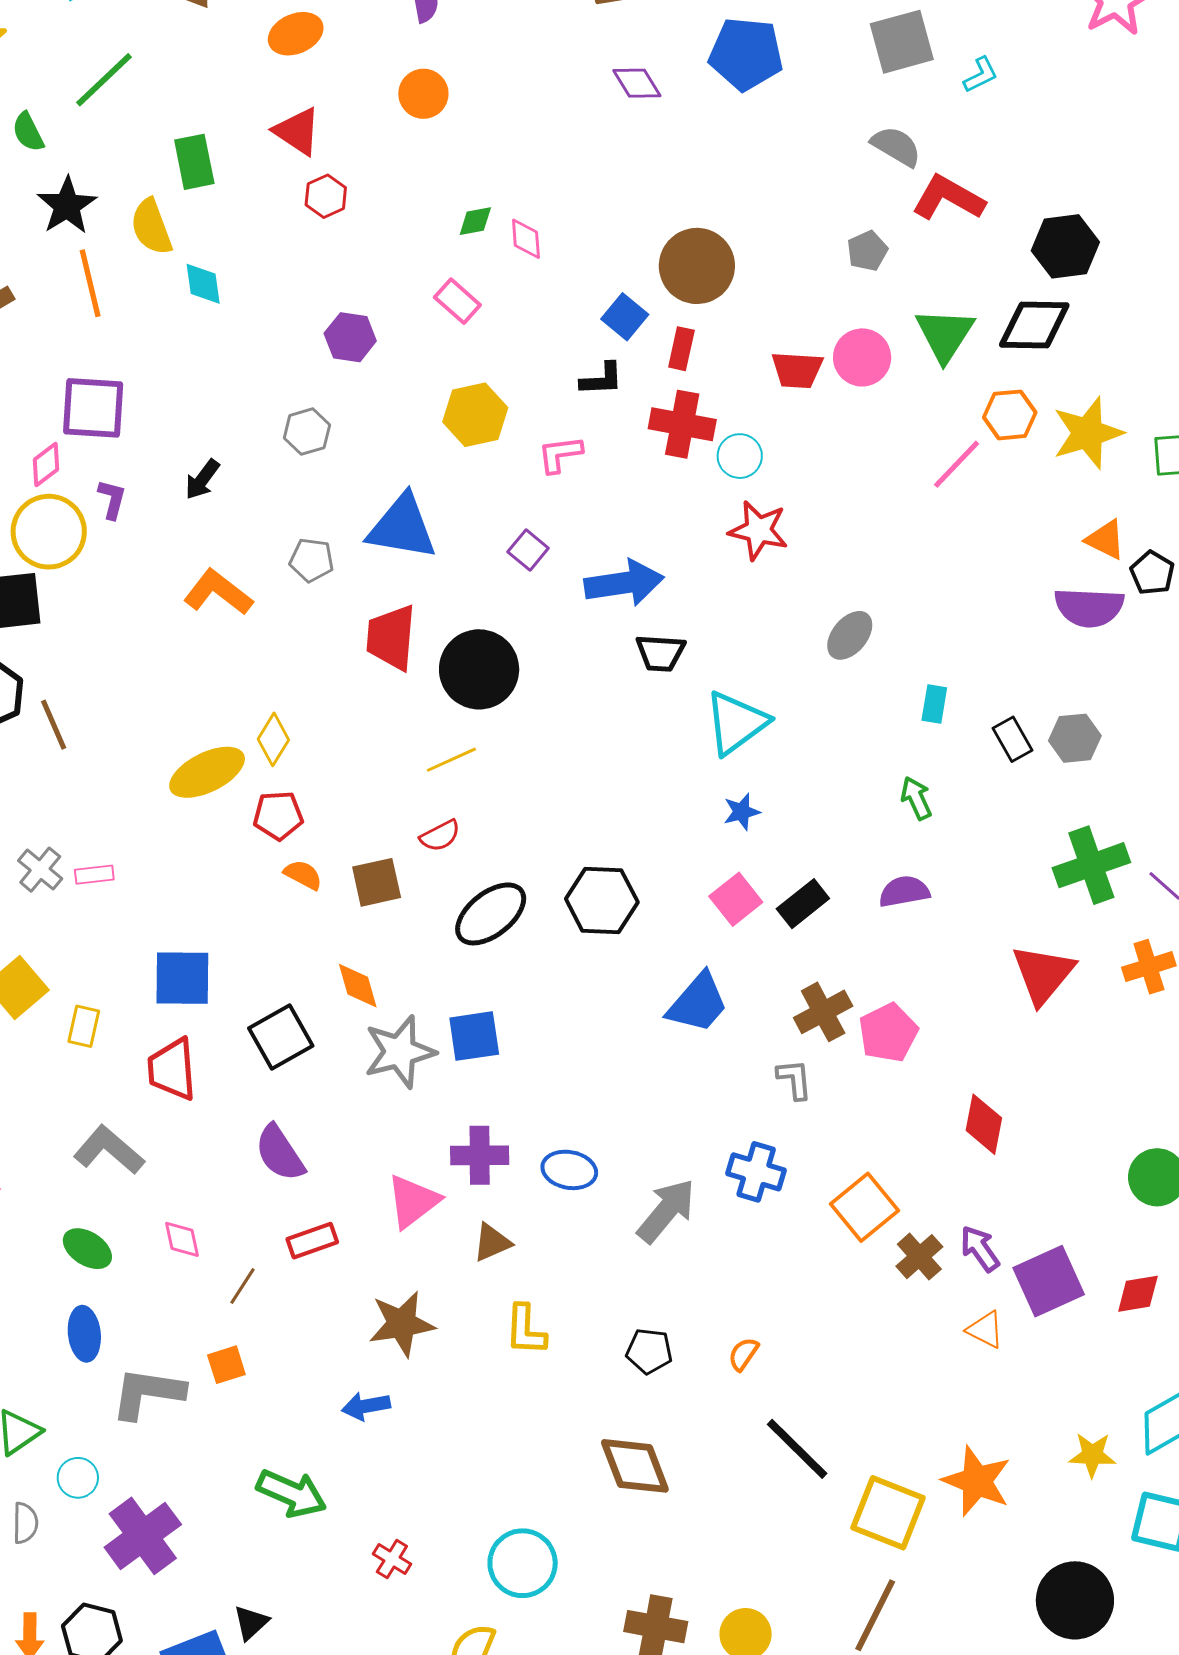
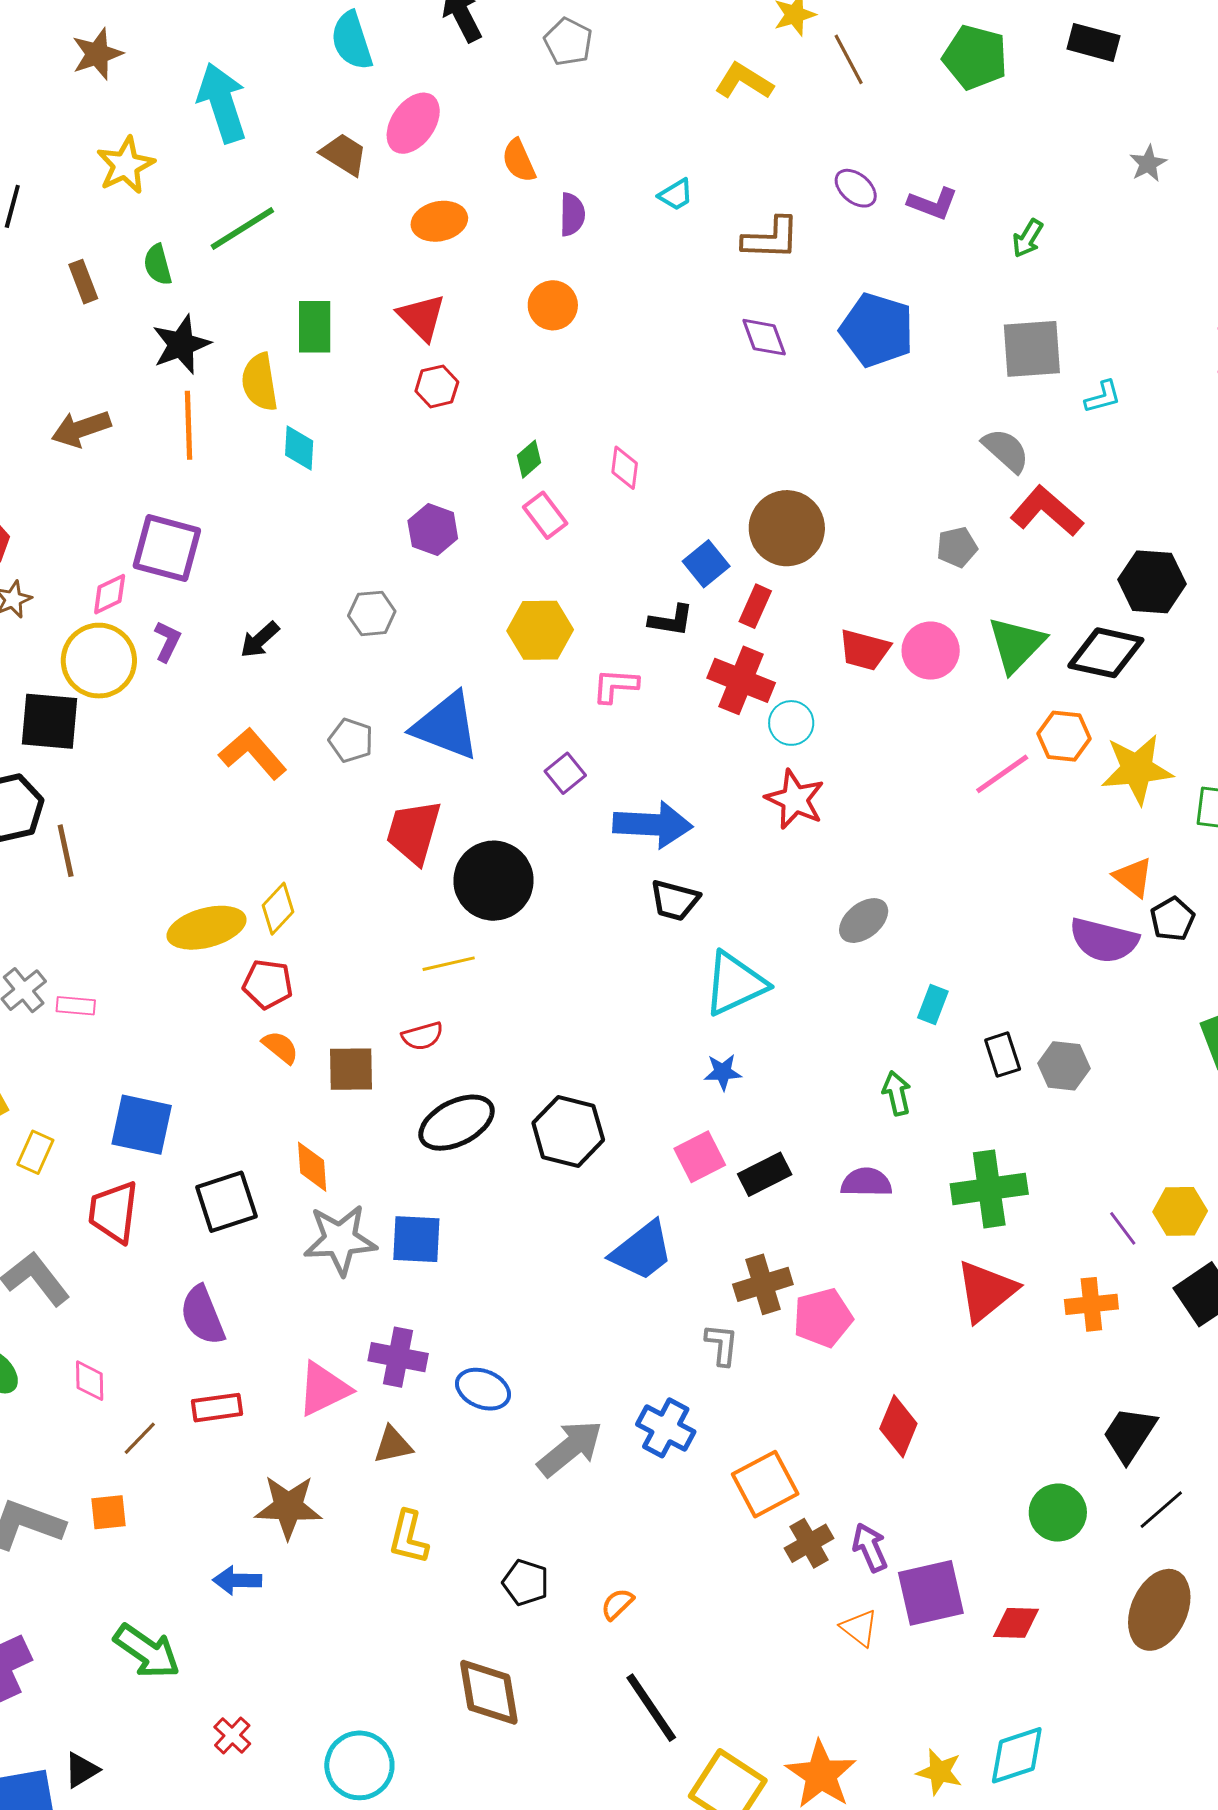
green diamond: (475, 221) -> (529, 459), moved, turned -42
green cross: (1091, 865) -> (989, 1189), moved

